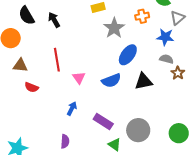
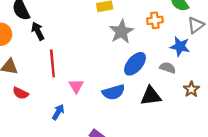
black arrow: (54, 20) -> (38, 31), moved
gray semicircle: (166, 59) -> (168, 68), moved
blue arrow: (72, 109) -> (58, 112), moved

